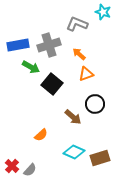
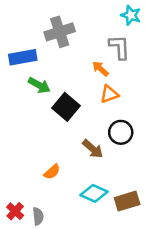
gray L-shape: (77, 24) -> (119, 47), moved, turned 65
gray cross: (49, 45) -> (60, 32), moved
gray semicircle: (30, 170) -> (38, 216), turned -48

